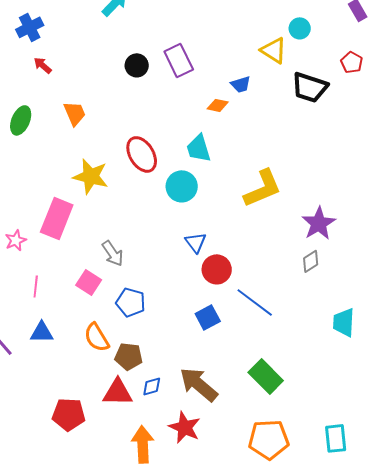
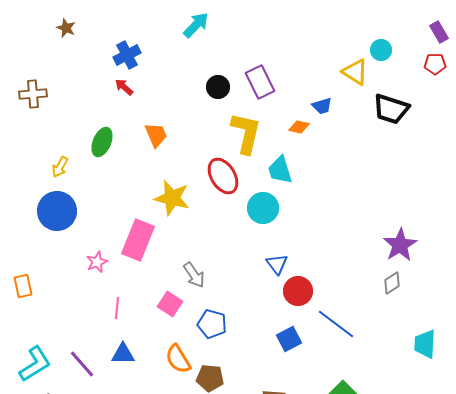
blue cross: (30, 27) -> (127, 55), moved
red pentagon: (352, 62) -> (435, 64), moved, turned -30
yellow L-shape: (263, 188) -> (246, 133), moved, turned -54

